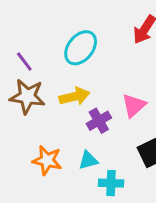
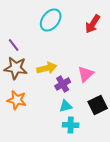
cyan ellipse: (81, 48) -> (51, 20), moved
orange star: (47, 160) -> (17, 100), moved
cyan triangle: (88, 160) -> (66, 106), moved

